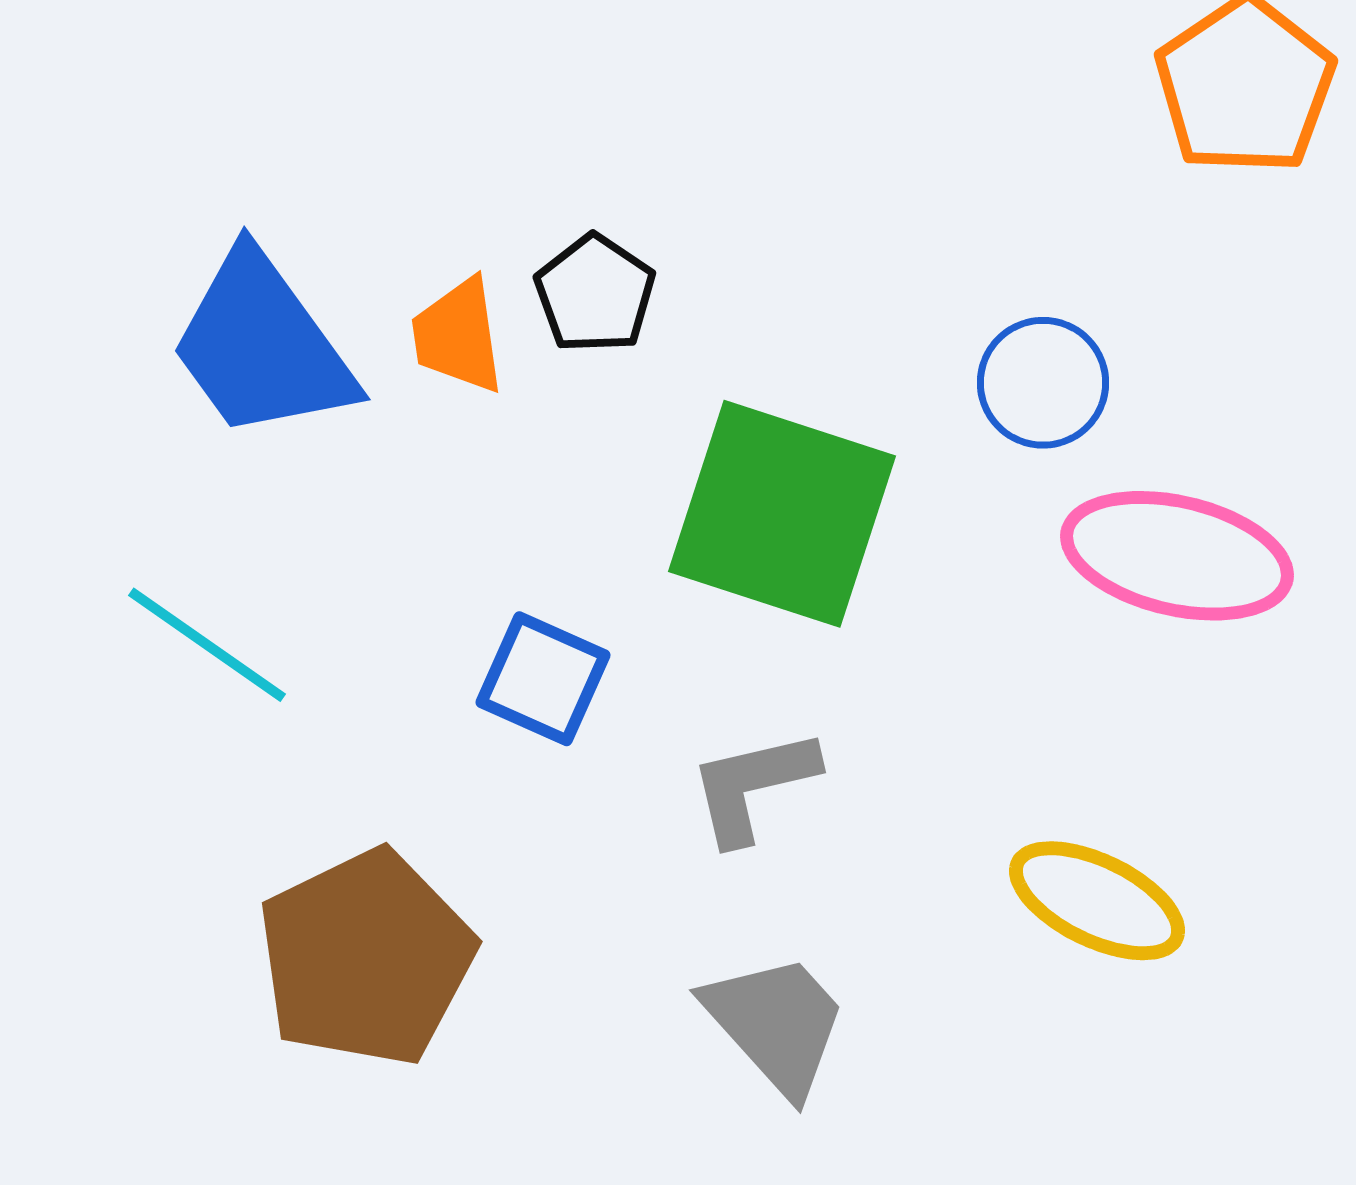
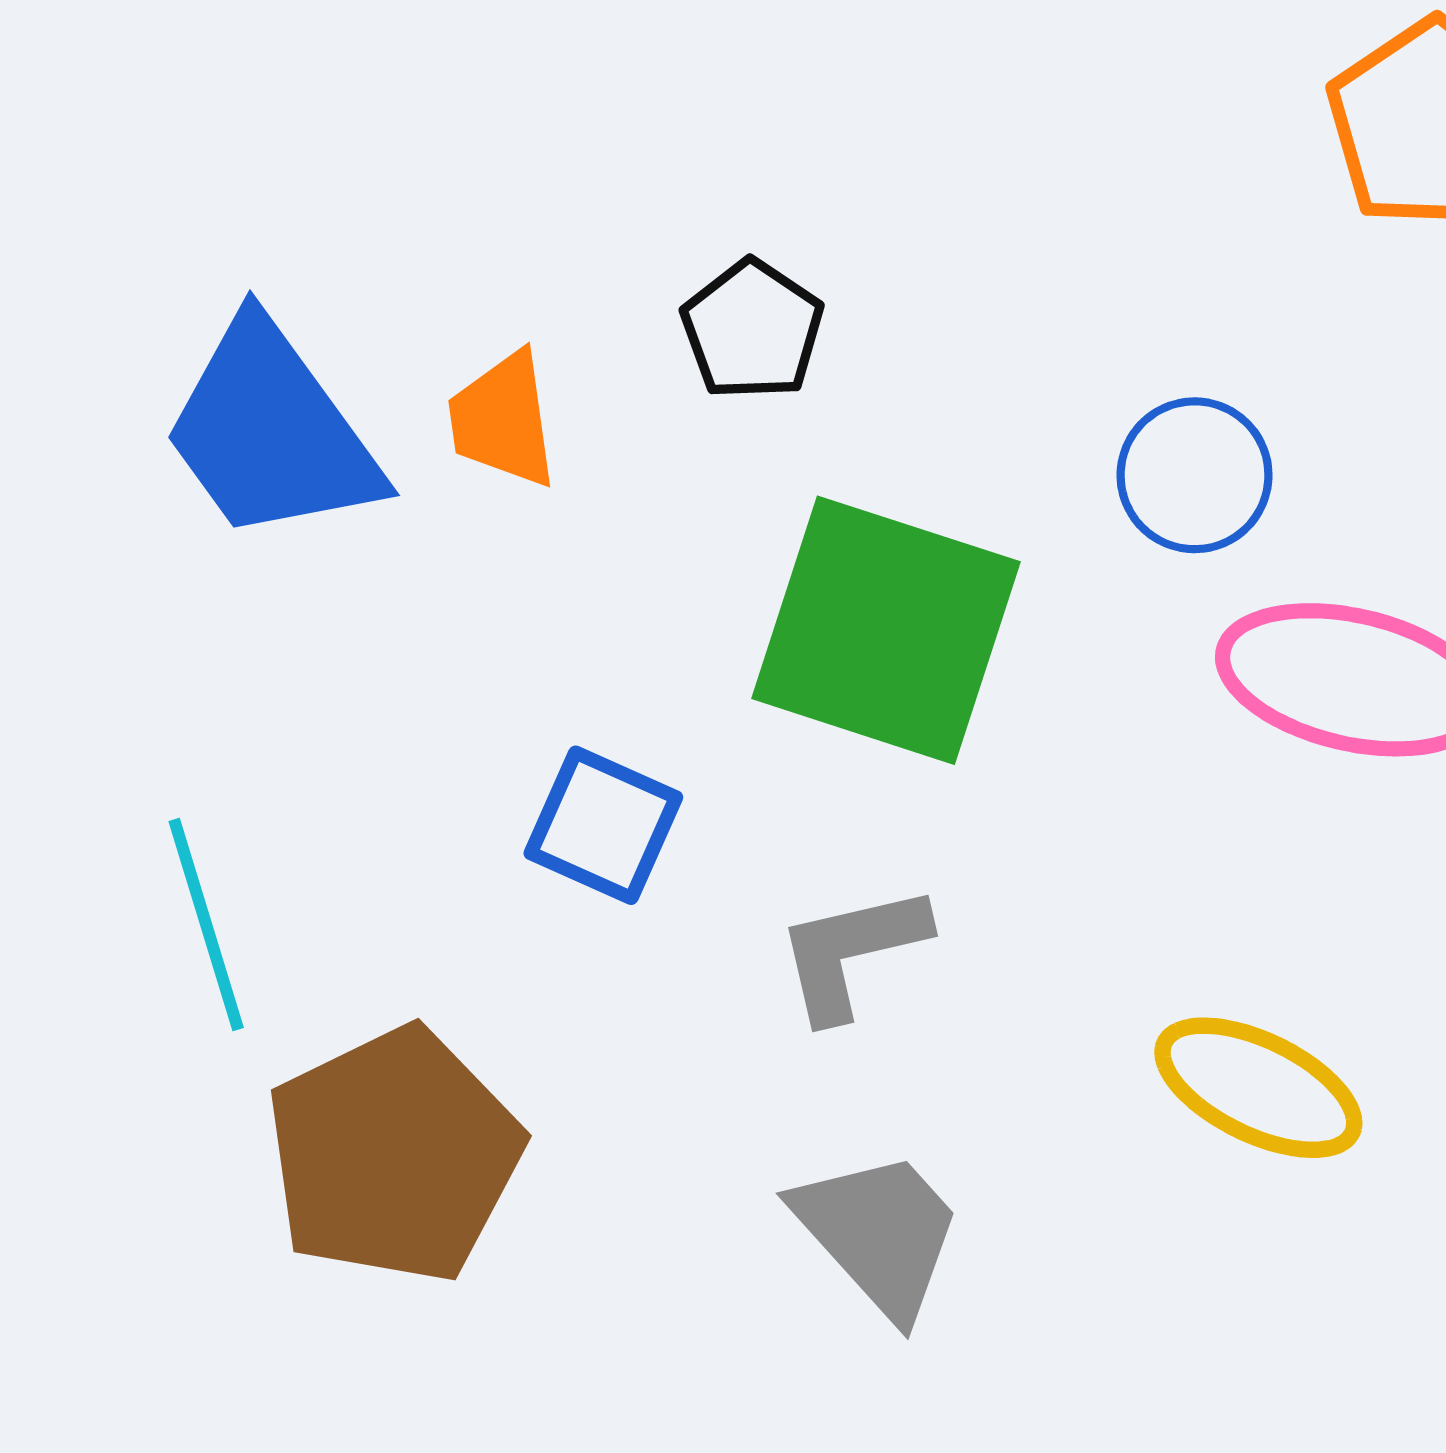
black pentagon: (595, 294) -> (752, 330), moved
cyan line: (207, 645) -> (206, 925), moved, turned 38

